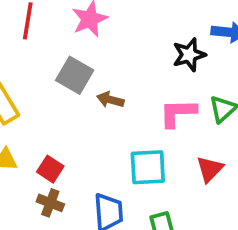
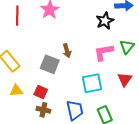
gray square: (75, 75) -> (50, 64), moved
brown arrow: (110, 100) -> (67, 51), turned -112

